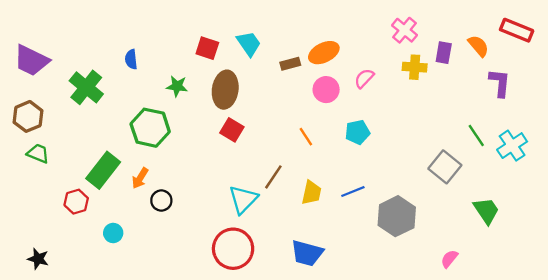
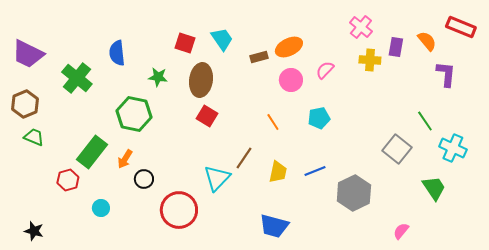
blue semicircle: (131, 59) -> (117, 53), size x1.4
cyan cross: (512, 146) -> (453, 148), moved, turned -32
red circle: (233, 249) -> (179, 210), moved

